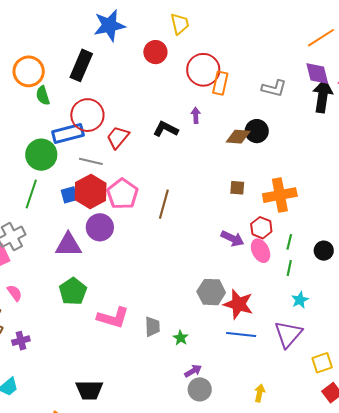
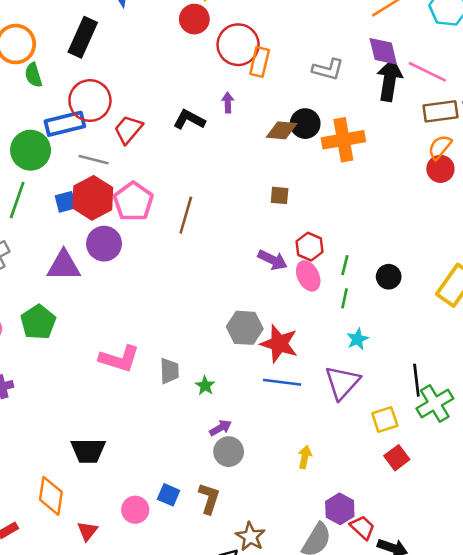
red circle: (155, 52) -> (194, 19), moved
orange cross: (280, 195) -> (343, 140), moved
green pentagon: (73, 291) -> (38, 322), moved

